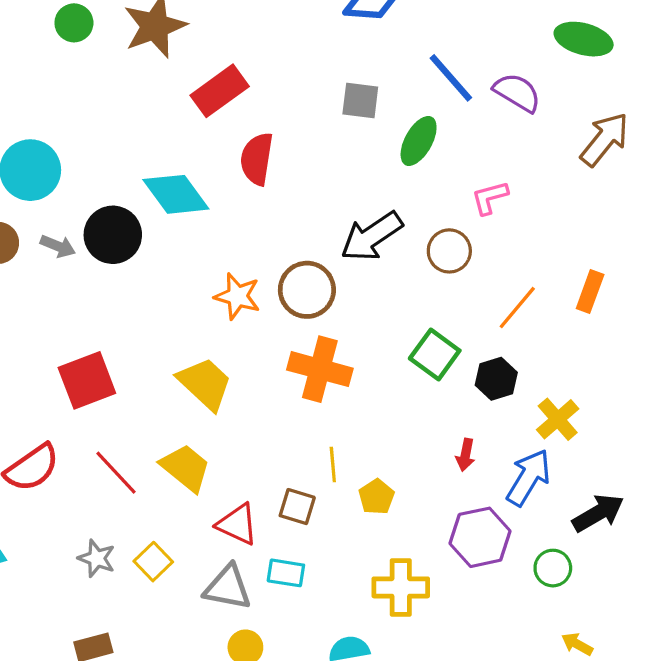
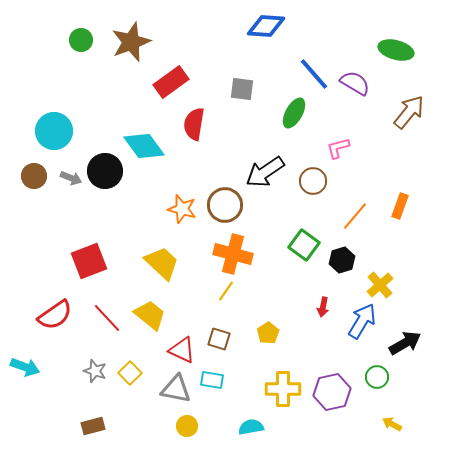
gray square: (360, 101) -> (242, 89), moved
yellow line: (333, 465) -> (226, 291), moved, turned 40
purple hexagon: (480, 537) -> (332, 392), moved

